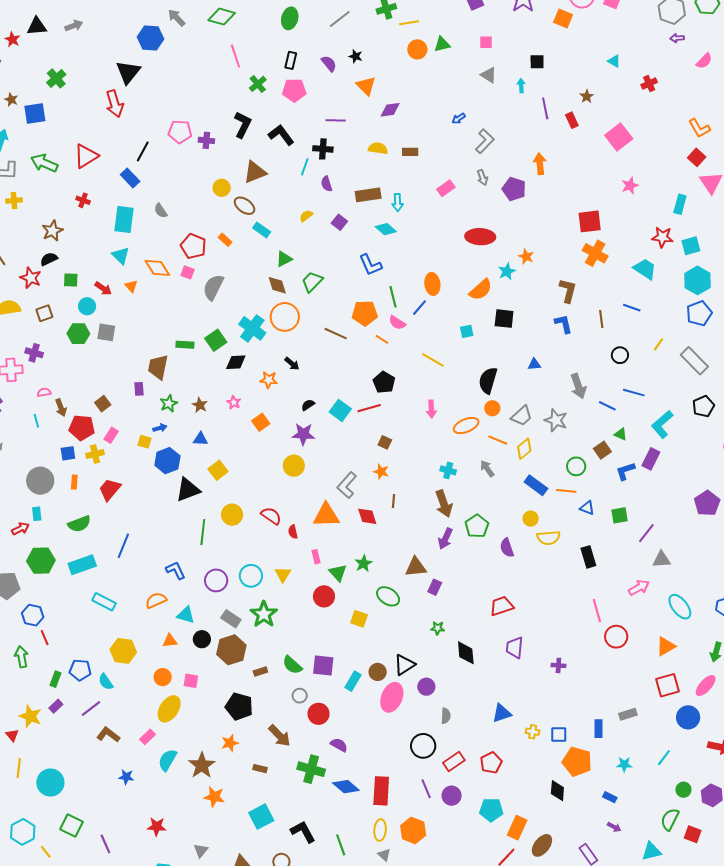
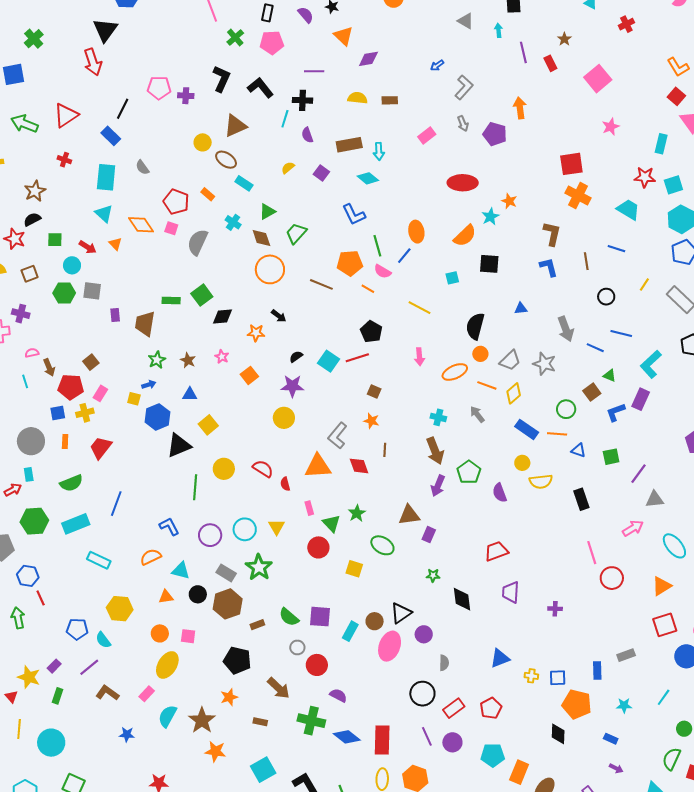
cyan cross: (252, 328) -> (233, 222), moved, size x0.6
purple rectangle: (139, 389) -> (115, 315), moved
green rectangle: (56, 679) -> (57, 696), moved

